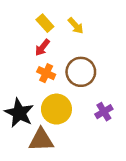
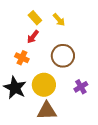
orange cross: (46, 73) -> (22, 58), moved
brown triangle: (41, 140) -> (47, 111), moved

